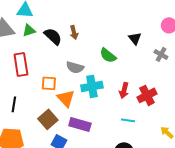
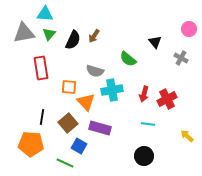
green triangle: (29, 30) -> (49, 34), turned -32
brown arrow: (74, 32) -> (94, 36), turned 48
black semicircle: (53, 36) -> (73, 40), turned 72
black line: (14, 104) -> (42, 117), moved

